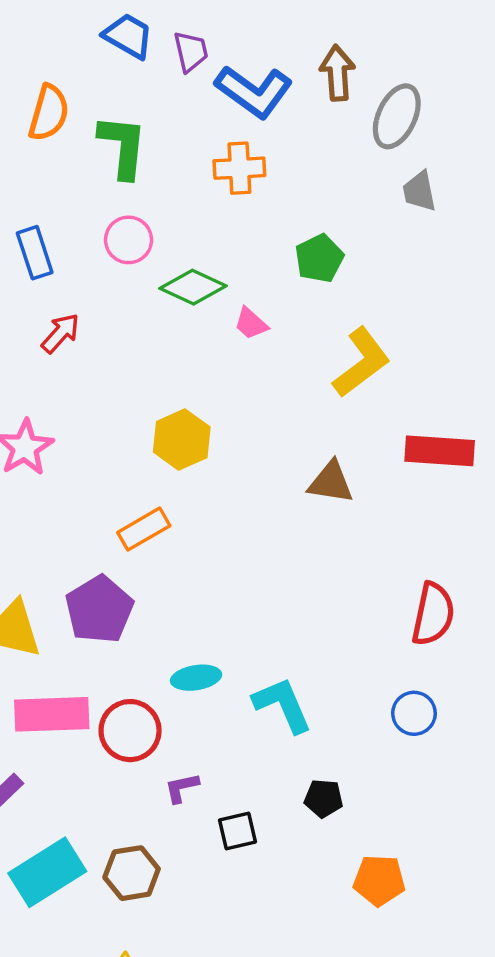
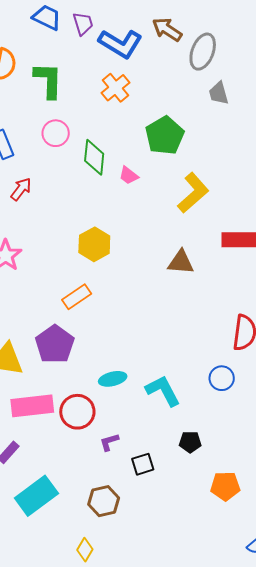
brown arrow: (337, 73) -> (167, 29), turned -48
orange cross: (239, 168) -> (116, 88), turned -32
green pentagon: (319, 258) -> (165, 136), size x1.4
green diamond: (193, 287) -> (94, 157), turned 75
blue circle: (414, 713) -> (222, 378), moved
brown hexagon: (132, 873) -> (104, 501), moved

